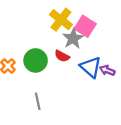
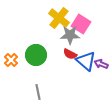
gray star: (73, 38) -> (70, 35), turned 30
red semicircle: (62, 56) -> (70, 54), moved

